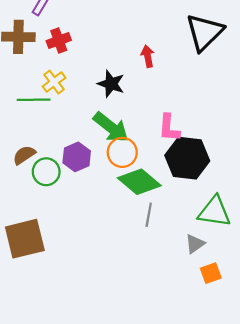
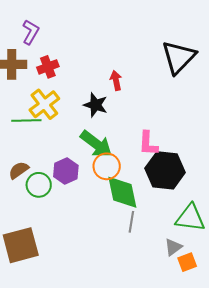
red arrow: (148, 56) -> (116, 80), moved
yellow cross: (54, 82) -> (44, 104), size x1.4
green diamond: (139, 182) -> (122, 192), turned 39
orange square: (211, 273) -> (187, 262), moved

